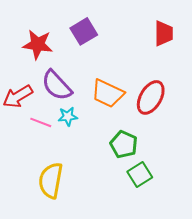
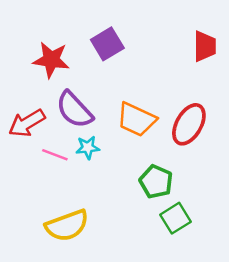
yellow semicircle: (51, 180) -> (67, 226), turned -120

